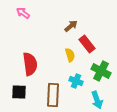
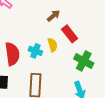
cyan cross: (76, 81) -> (35, 51), moved

